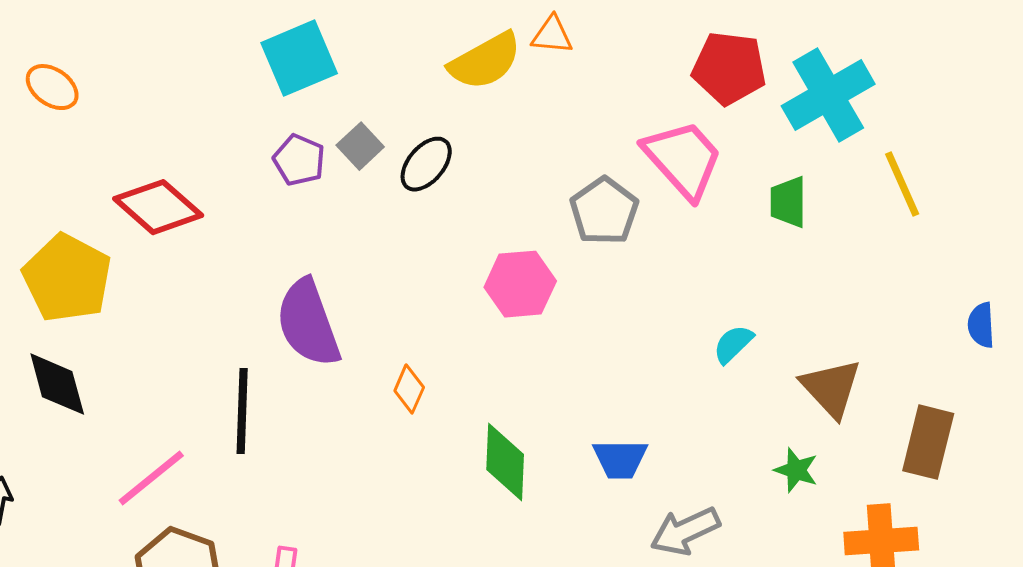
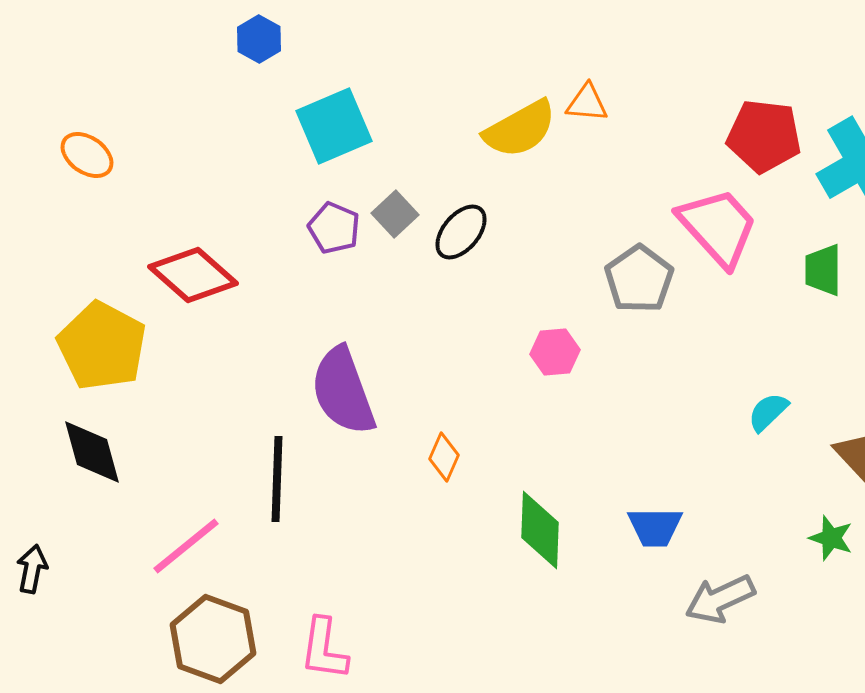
pink hexagon: (520, 284) -> (555, 352), size x0.7

